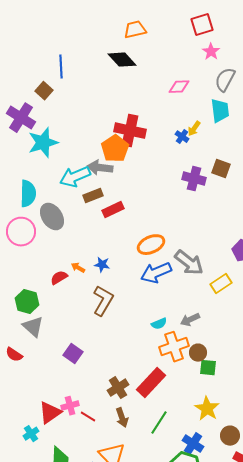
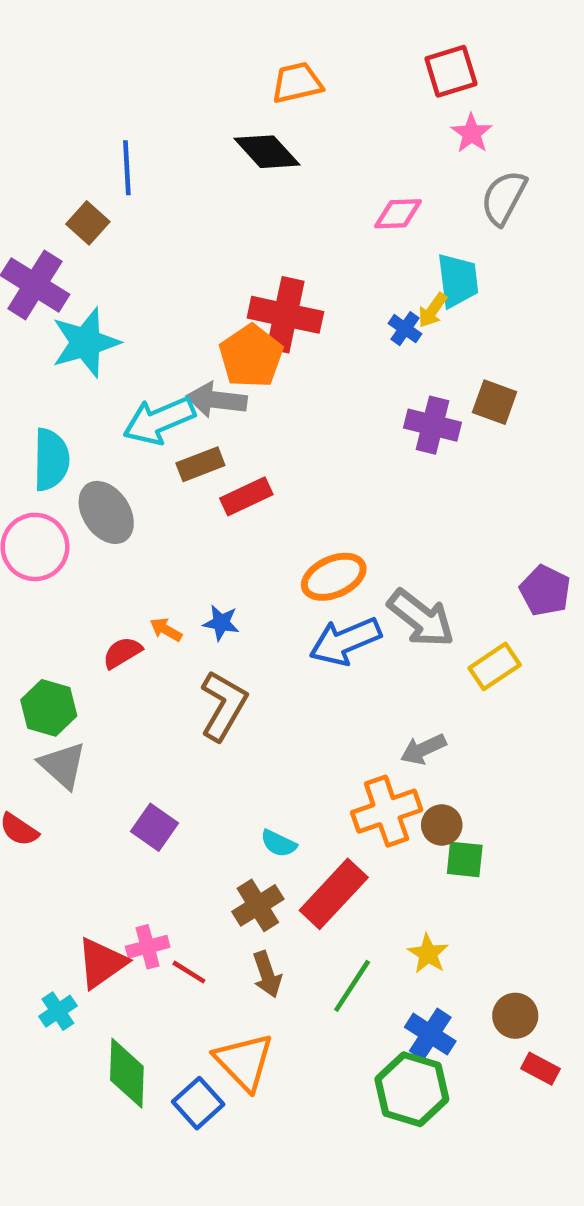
cyan trapezoid: (220, 111) -> (458, 280), moved
cyan semicircle: (159, 324) -> (279, 843), moved, turned 49
yellow star: (207, 409) -> (428, 954), moved, size x0.7

